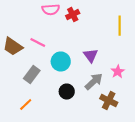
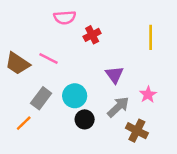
red cross: (73, 14) -> (92, 35), moved
cyan circle: (61, 62) -> (75, 96), moved
orange line: (26, 104) -> (24, 123), moved

